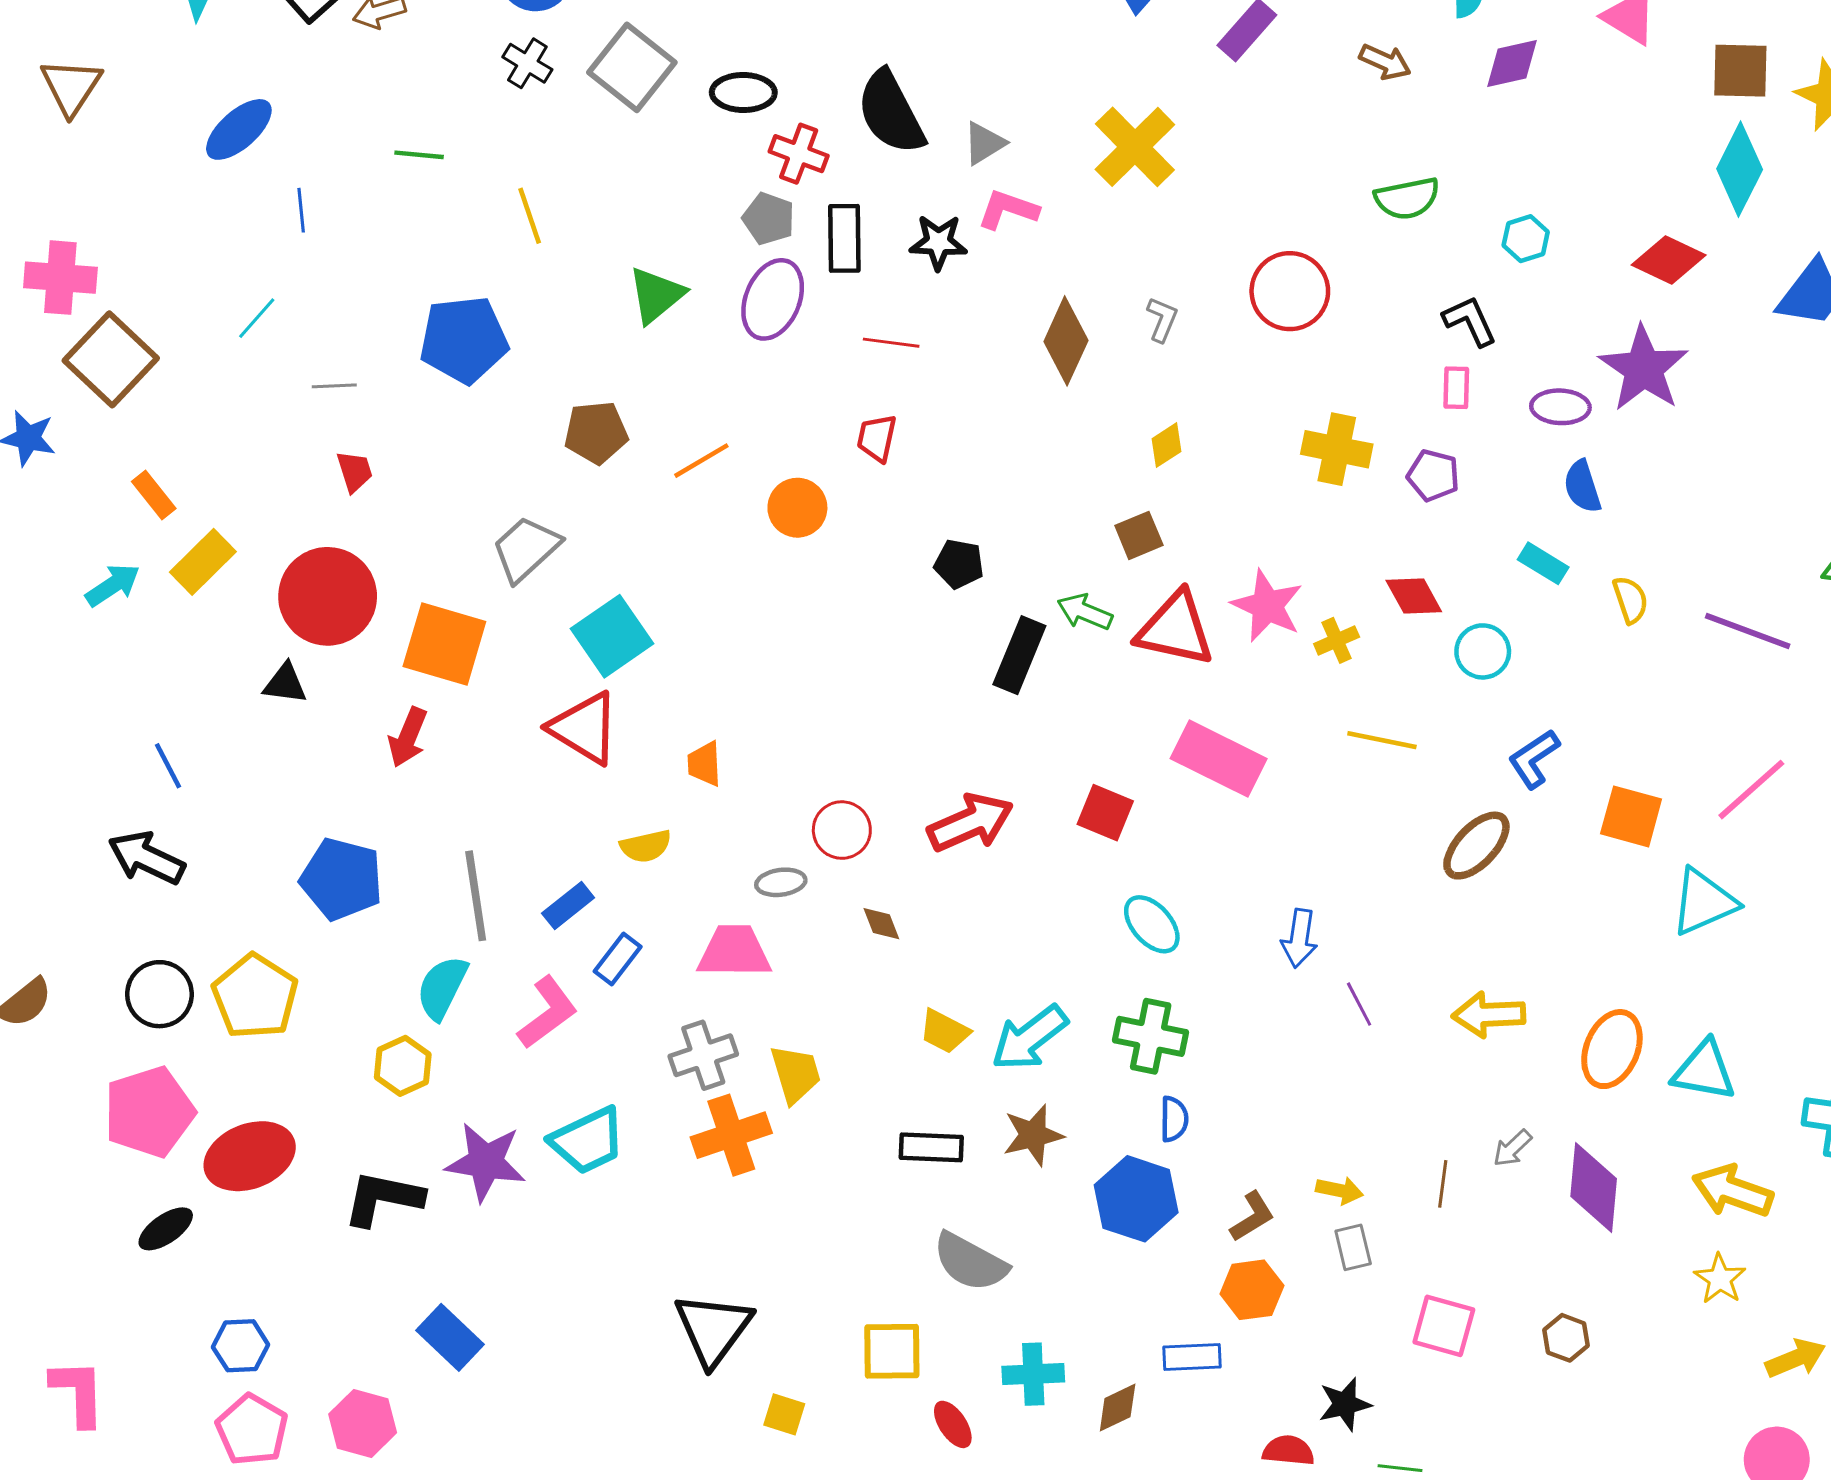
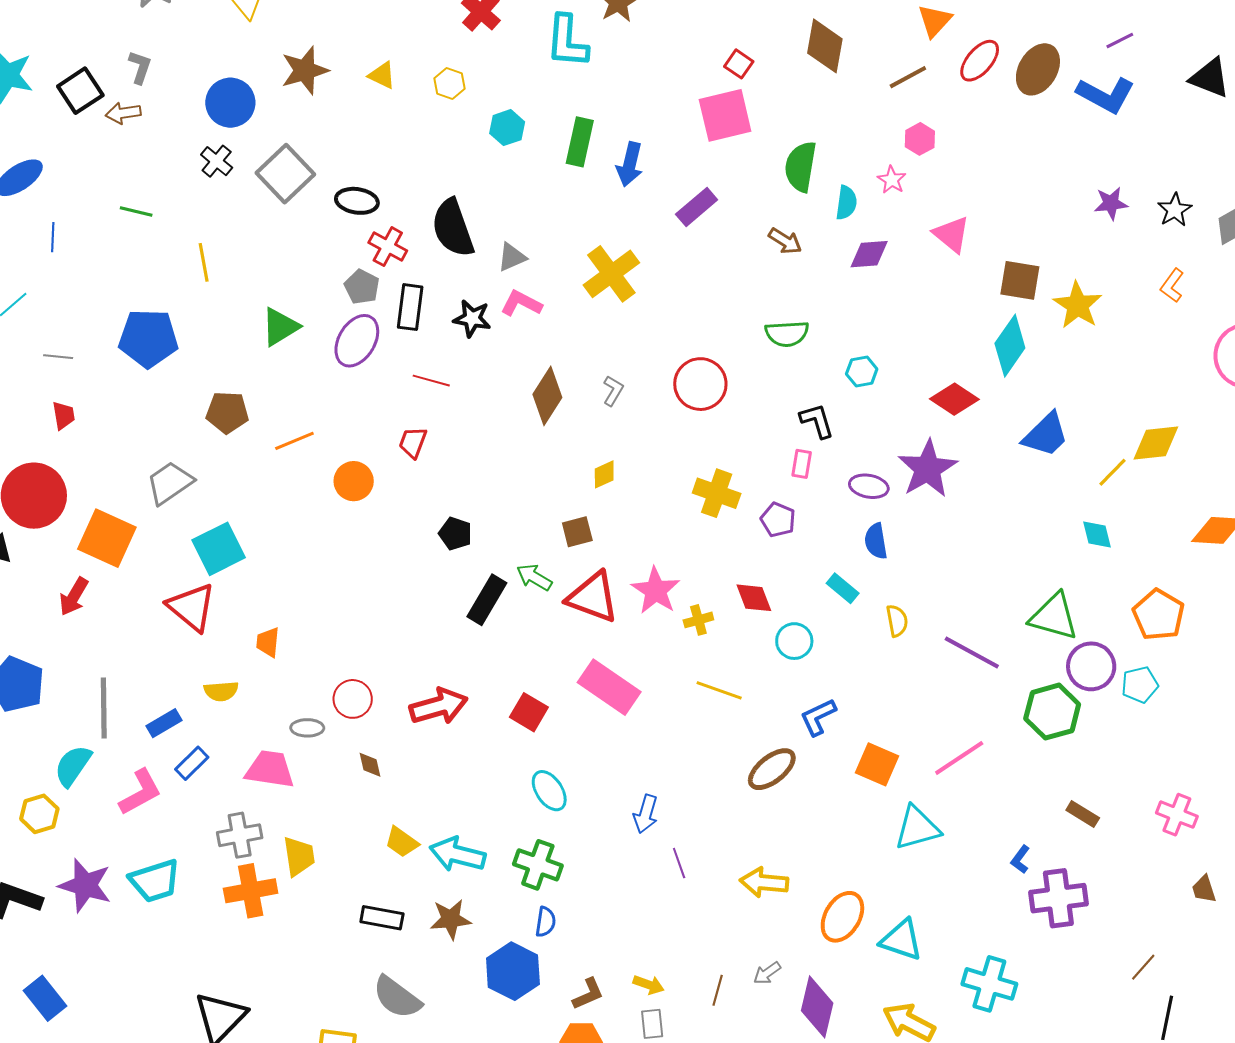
cyan arrow: (1030, 1038) -> (457, 854), turned 44

